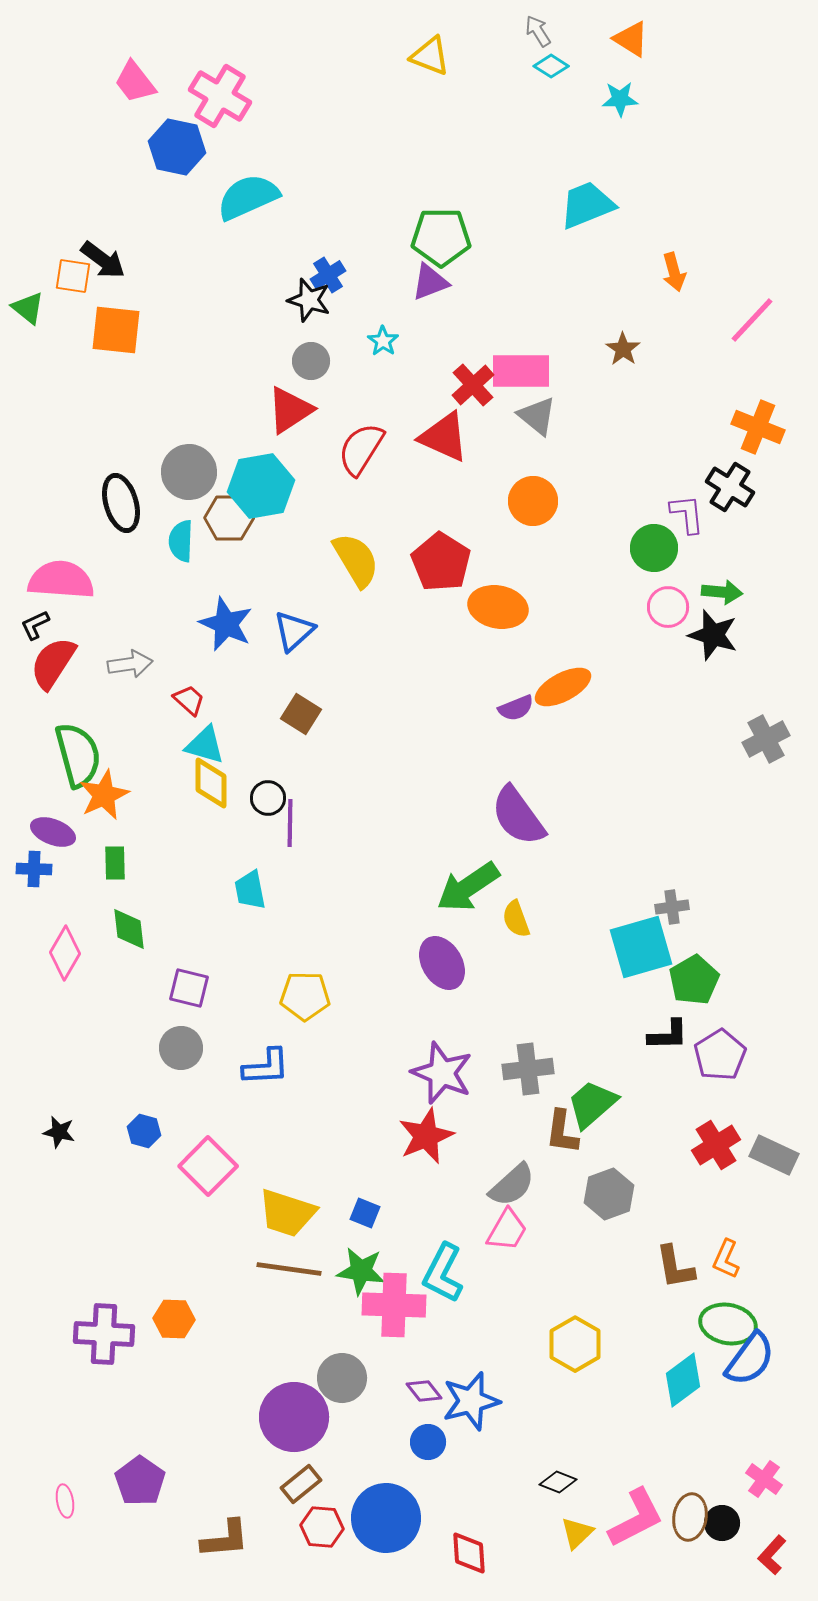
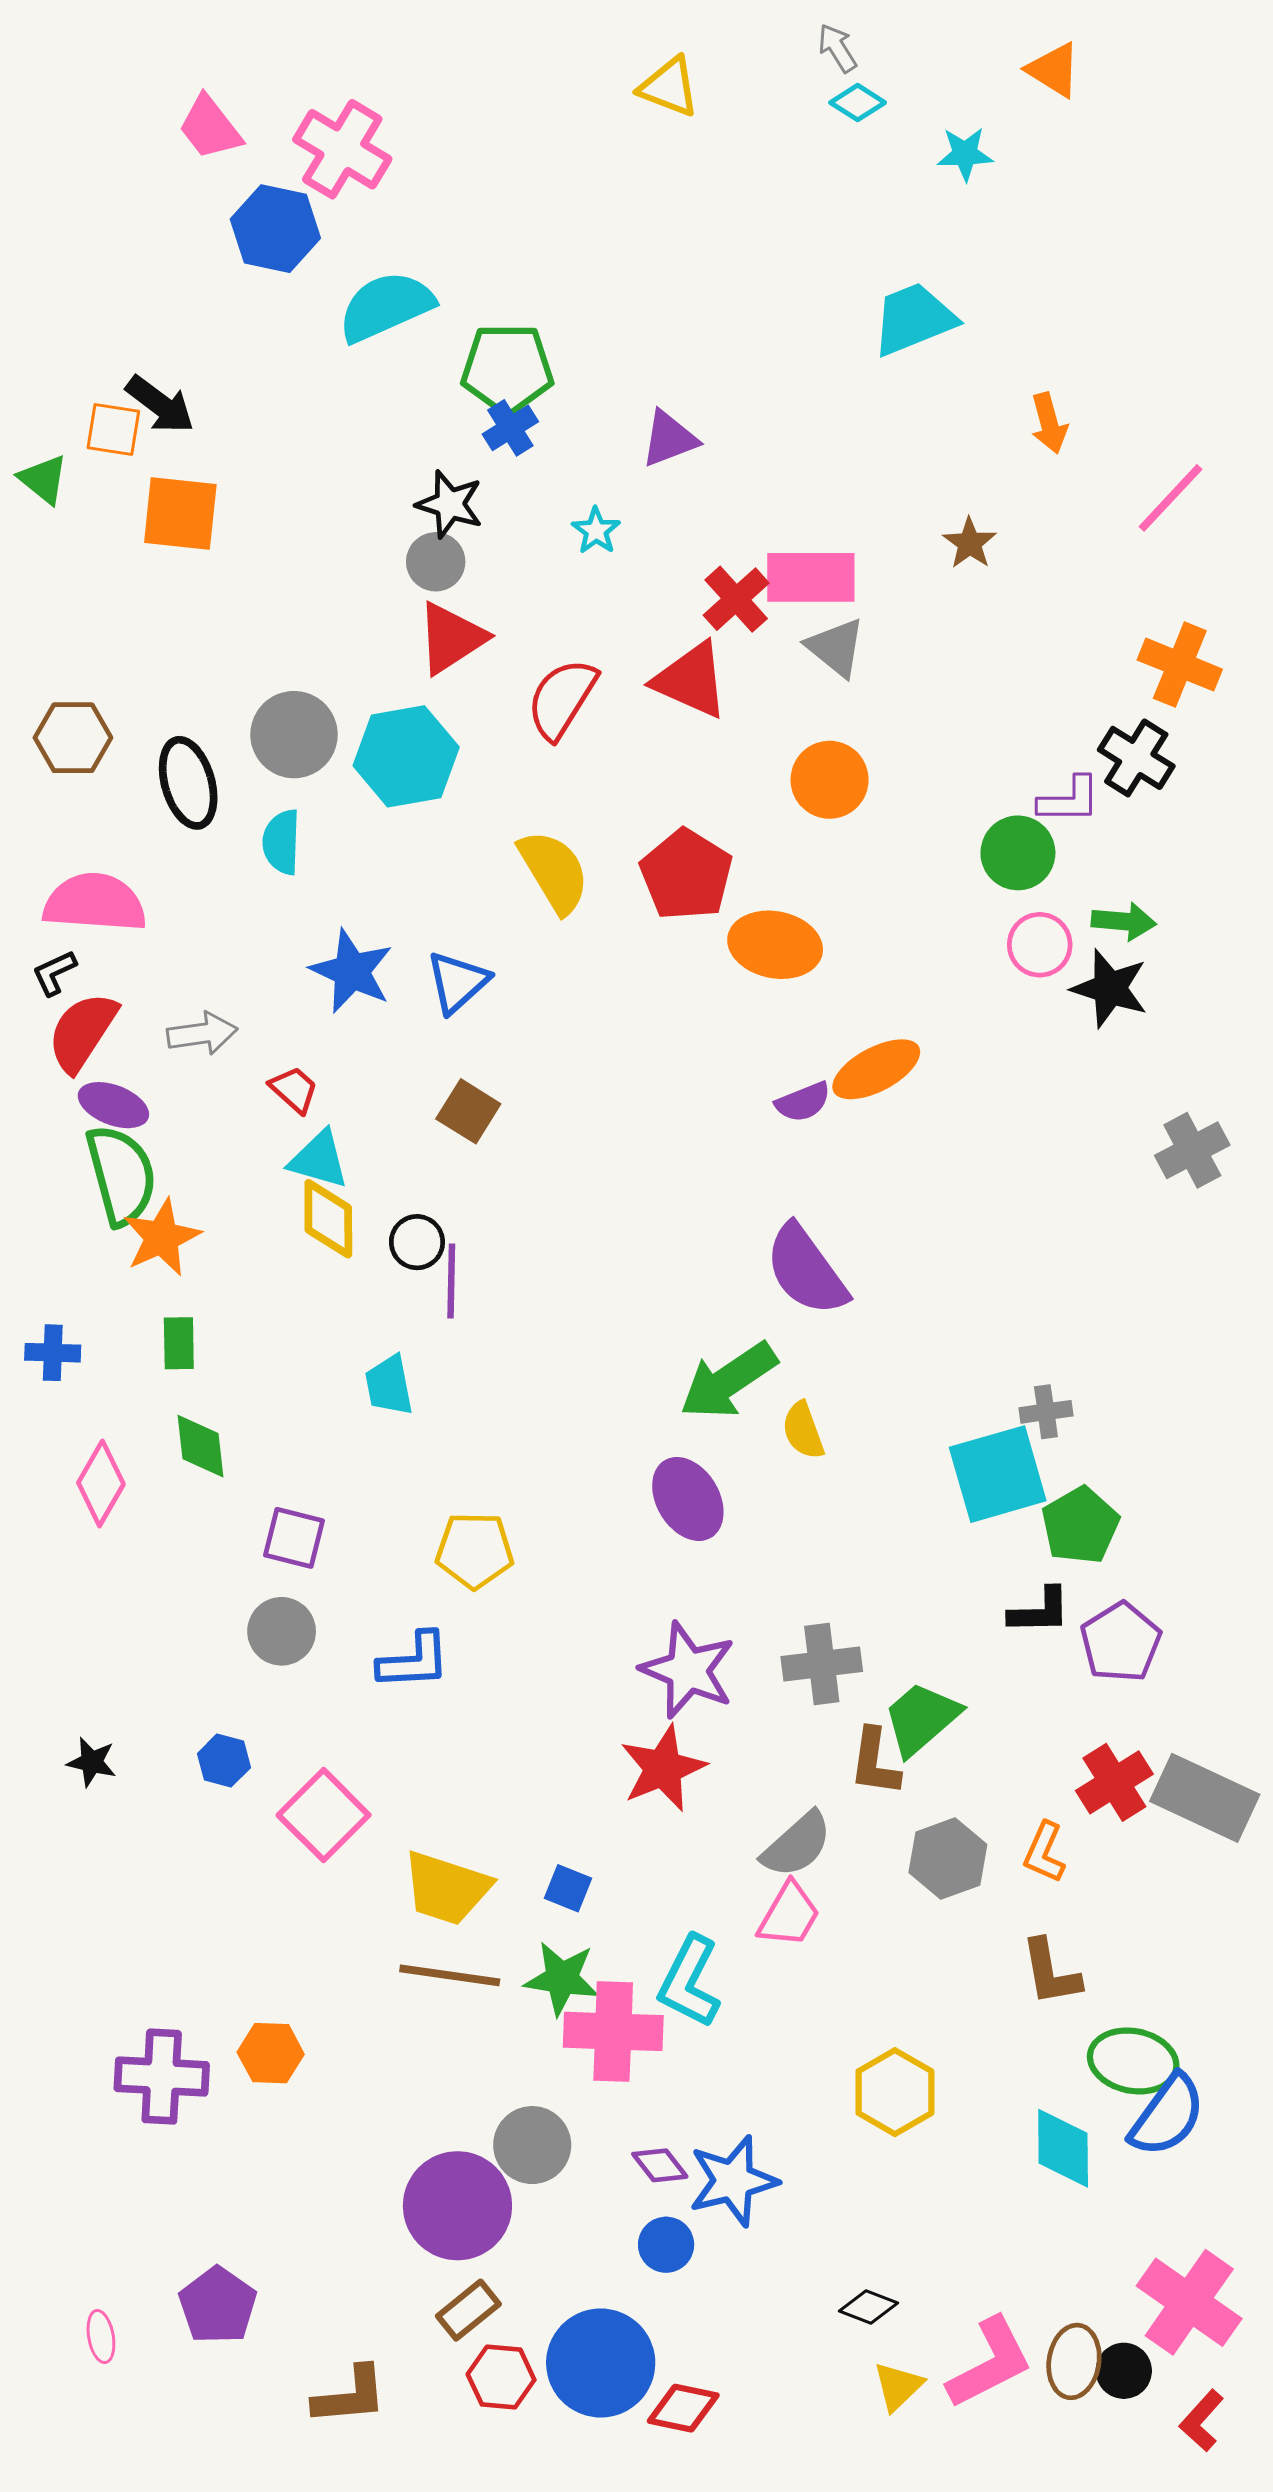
orange triangle: (631, 39) -> (1054, 70), moved
green pentagon: (441, 237) -> (507, 369), moved
black star: (309, 300) -> (450, 504), moved
gray circle: (311, 361) -> (436, 562), moved
purple L-shape: (687, 514) -> (1069, 800), turned 96
brown hexagon: (229, 518) -> (73, 738), moved
purple ellipse: (53, 832) -> (113, 1105), moved
gray rectangle: (774, 1155) -> (1205, 1798), size x1.4
orange L-shape: (726, 1259) -> (1044, 1852), moved
cyan diamond: (683, 1380) -> (1063, 2148), turned -54
pink cross: (764, 1479) -> (1189, 2302), size x1.8
red diamond: (469, 1553) -> (683, 2408), moved, turned -75

